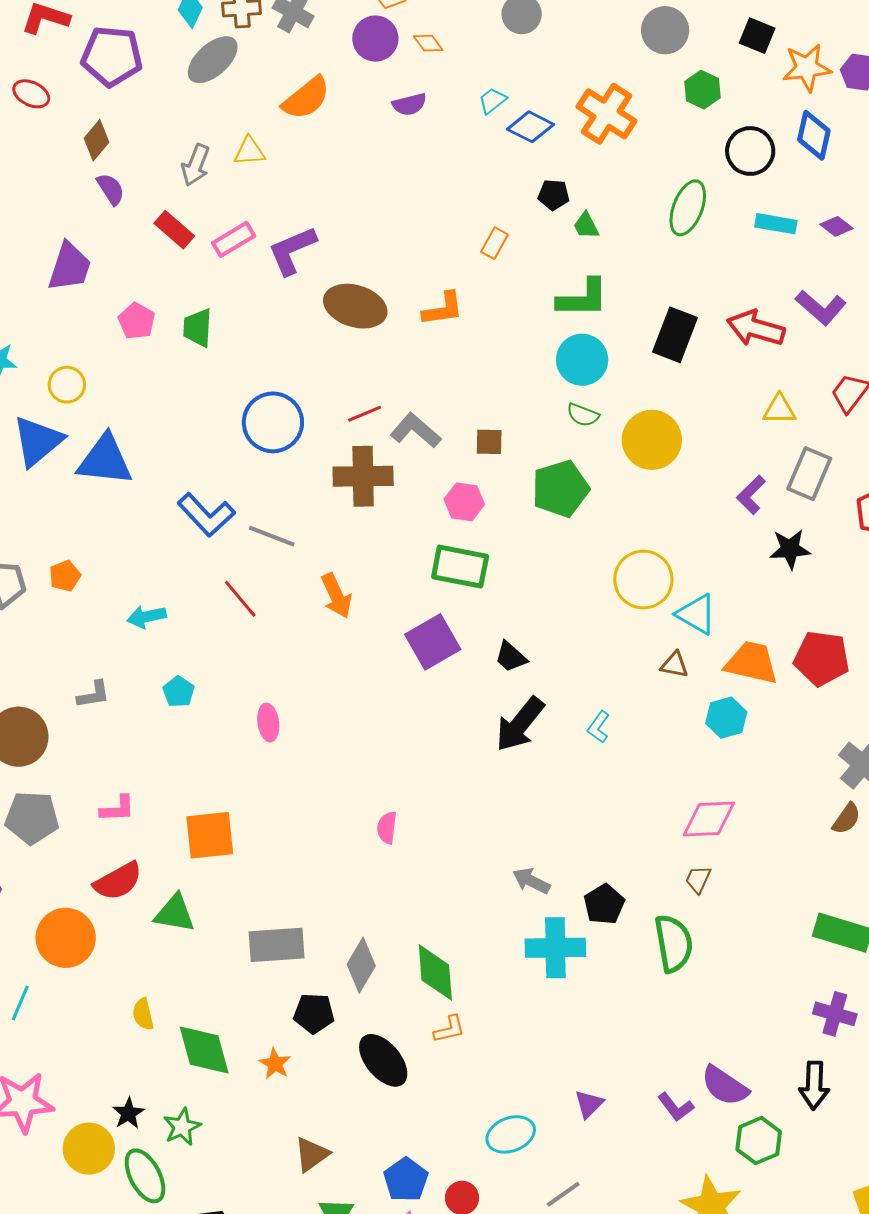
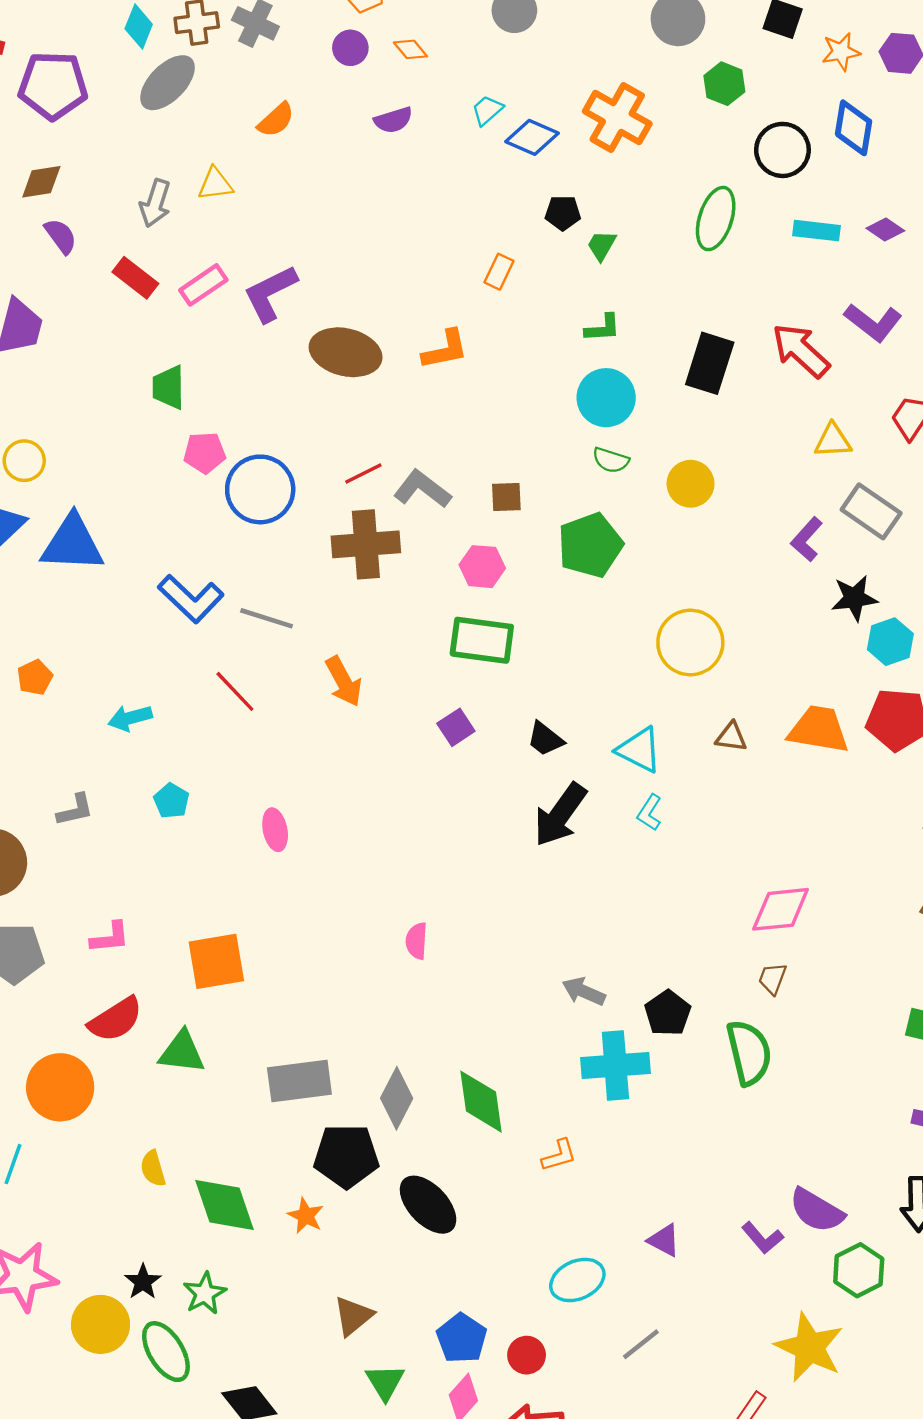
purple circle: (375, 39) -> (350, 48), size x0.7
orange star: (807, 68) -> (841, 52), size x0.7
orange semicircle: (306, 98) -> (276, 120), size x0.7
brown diamond: (96, 140) -> (41, 182), turned 45
green trapezoid: (586, 226) -> (602, 245), turned 60
green L-shape: (583, 298) -> (603, 328), size x0.6
pink pentagon: (137, 321) -> (205, 453), moved, turned -30
red arrow: (756, 328) -> (801, 350), turned 30
yellow circle: (652, 440) -> (691, 484), size x0.7
gray rectangle: (809, 474) -> (871, 511), turned -75
cyan triangle: (696, 614) -> (639, 750), moved
purple square: (433, 642) -> (456, 727), size x0.6
cyan hexagon: (726, 718) -> (890, 642), moved
black pentagon: (314, 1013) -> (346, 1156), size x1.4
orange L-shape: (449, 1029) -> (559, 1155), moved
purple triangle: (589, 1104) -> (664, 1240), turned -44

